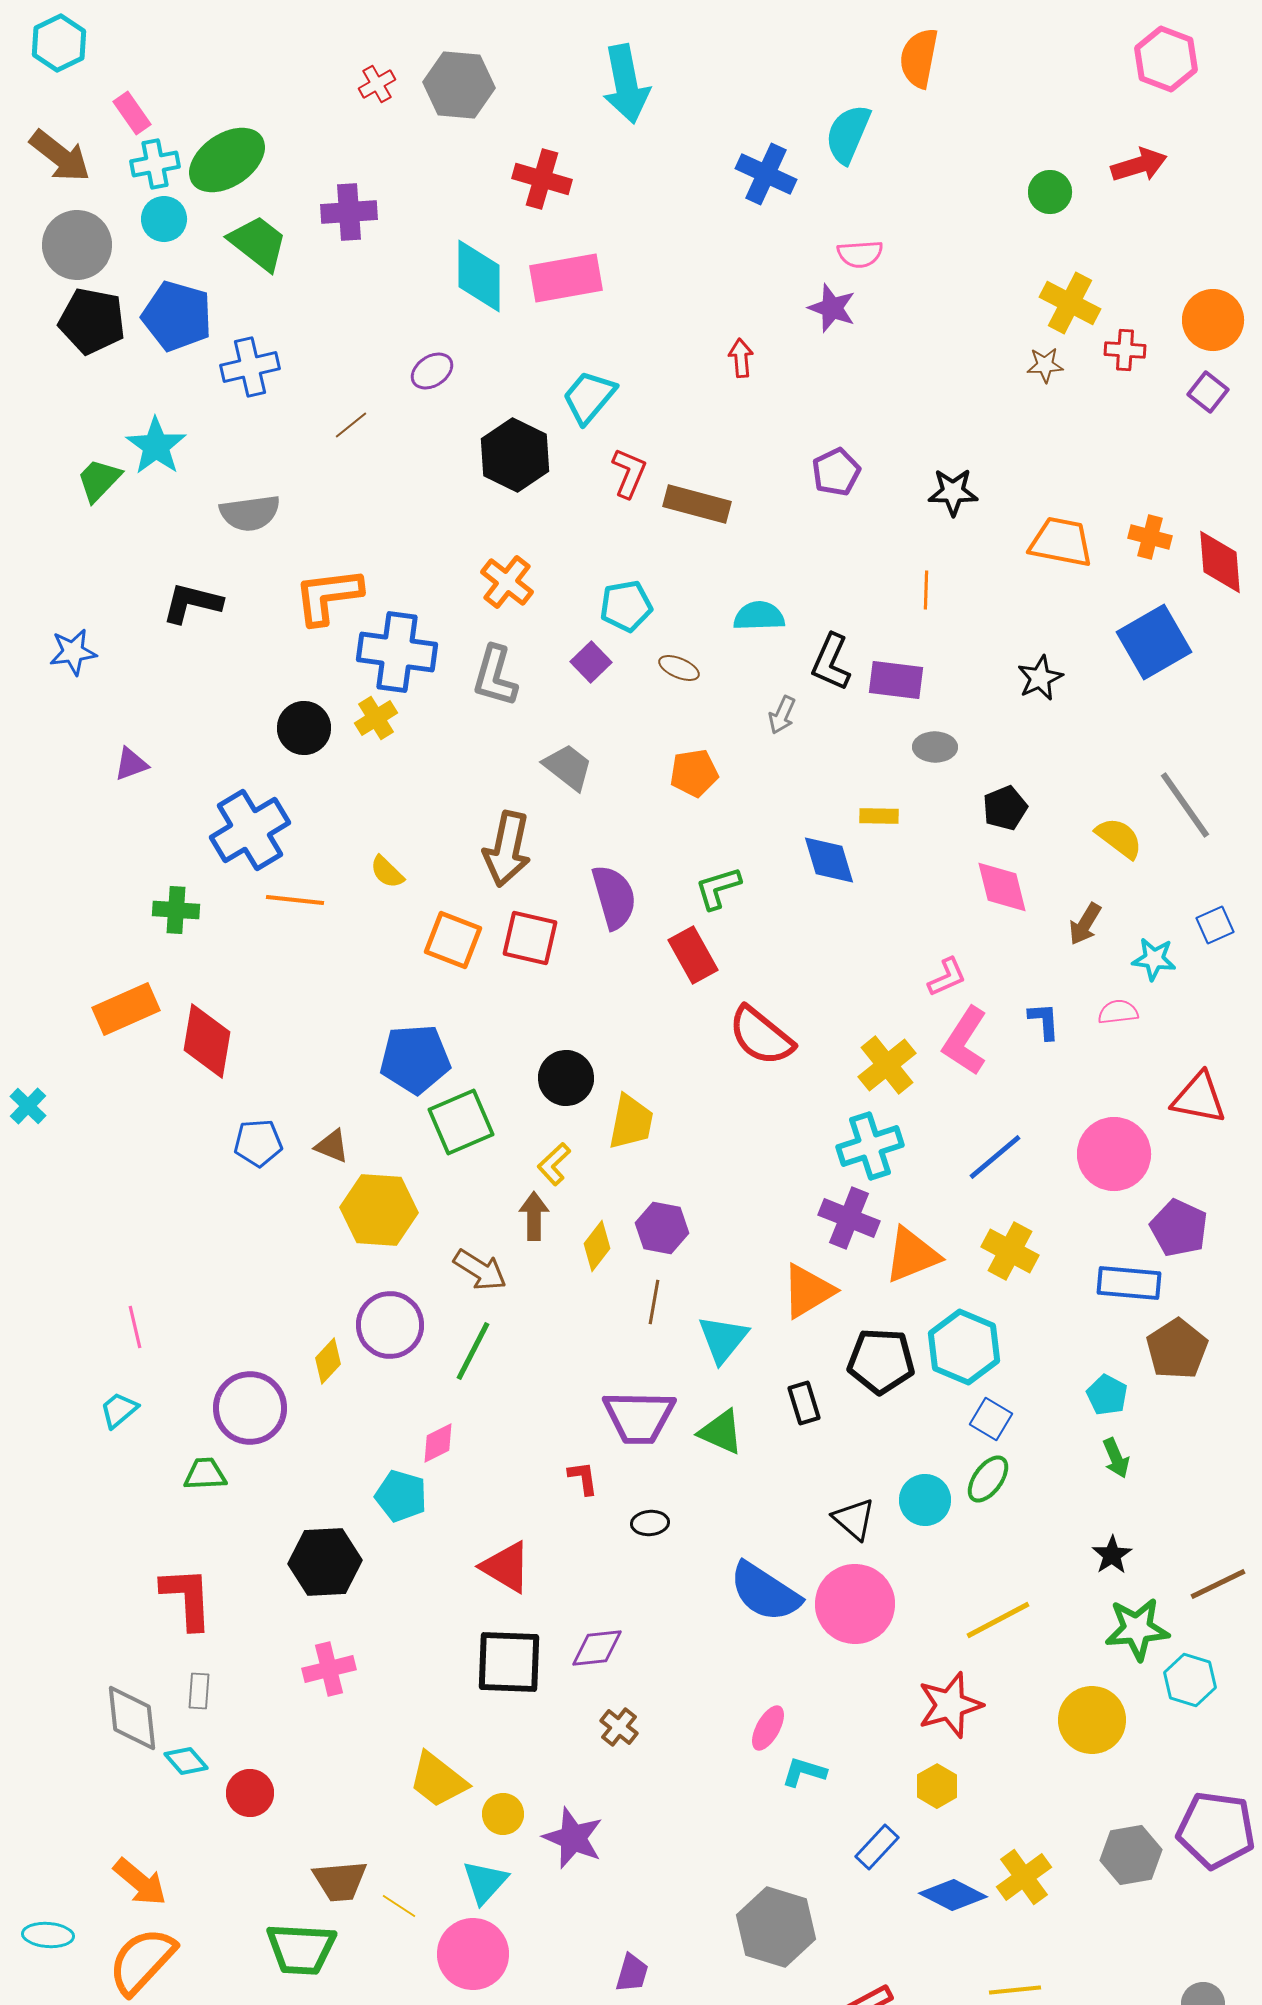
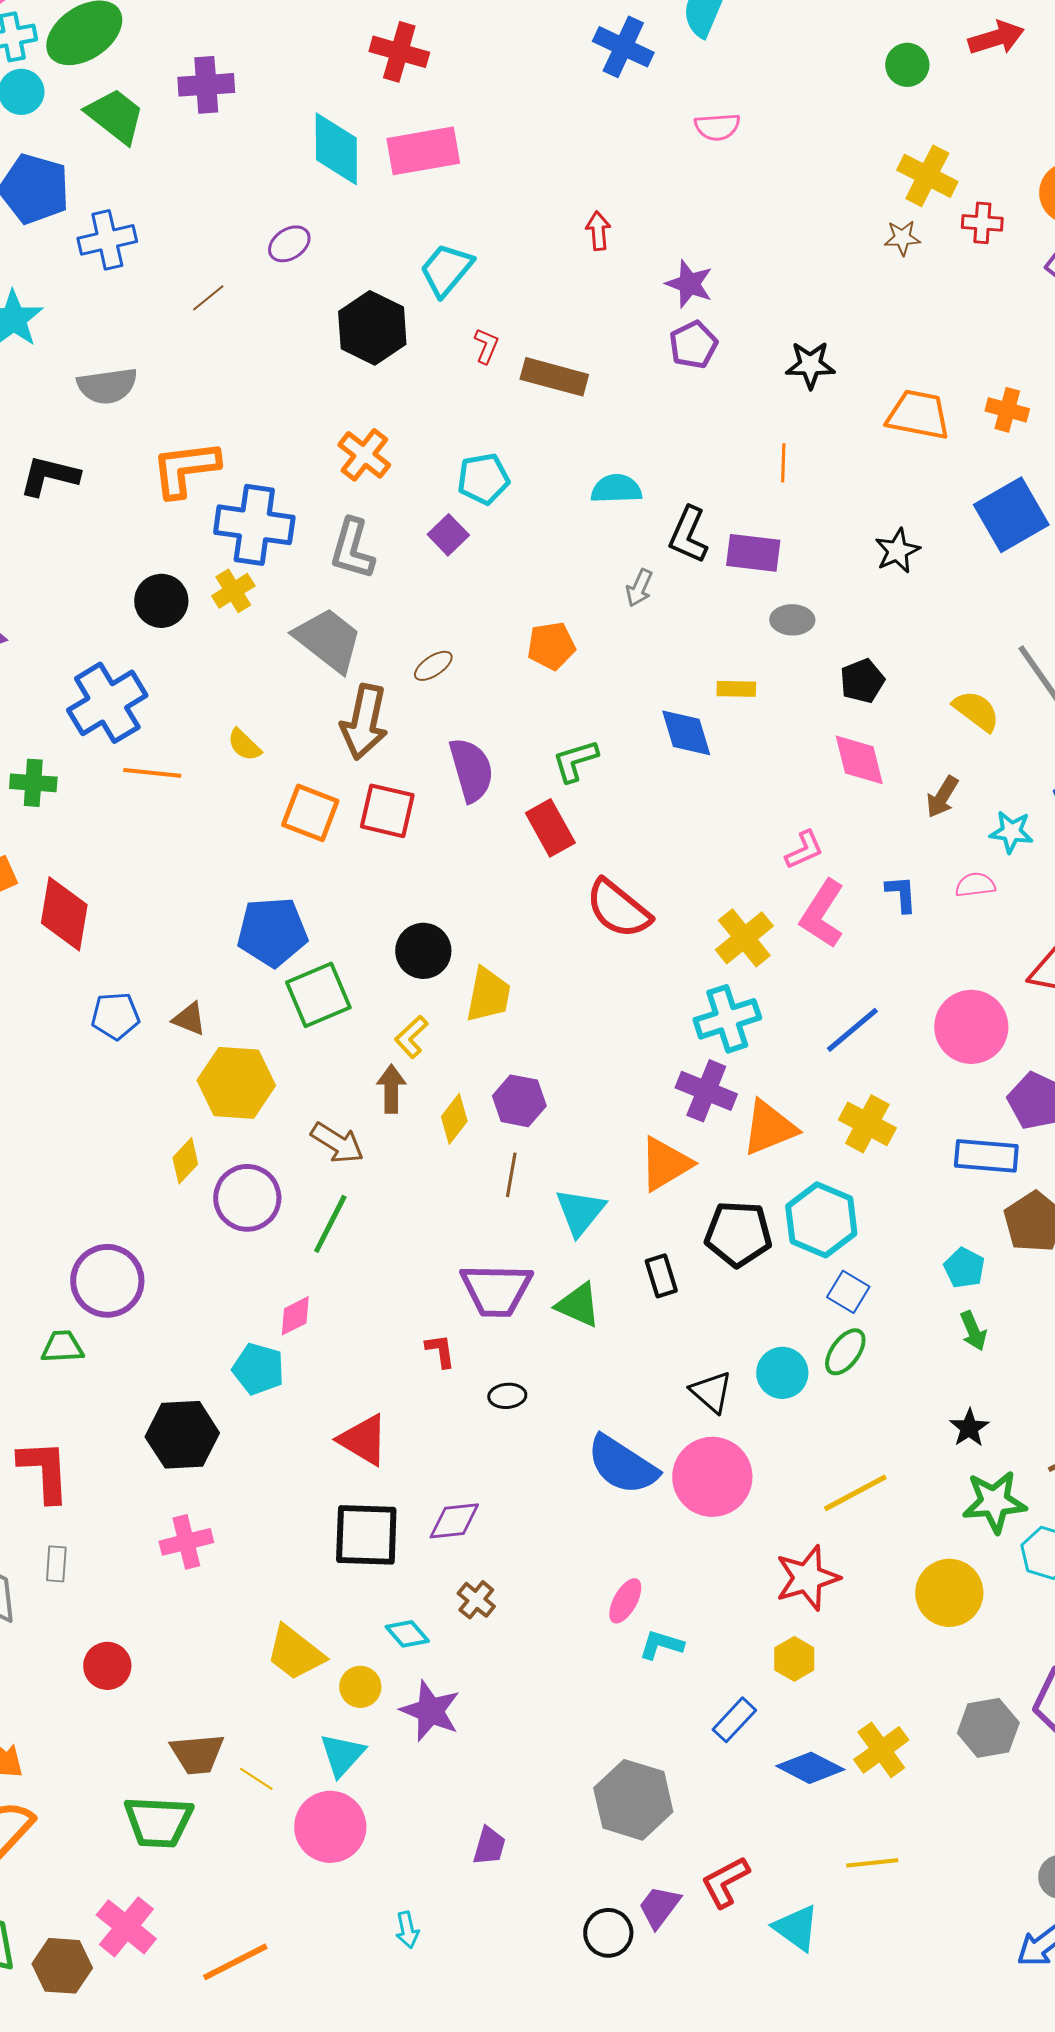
purple star: (832, 308) -> (689, 284), moved
red L-shape: (629, 473) -> (486, 346), size x0.7
brown ellipse: (679, 668) -> (433, 666), moved, turned -57
gray trapezoid: (568, 767) -> (328, 640), moved, size x1.4
yellow diamond: (328, 1361) -> (185, 1161), moved
cyan diamond: (186, 1761) -> (407, 1634), moved

